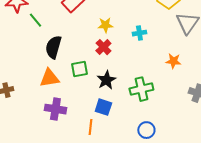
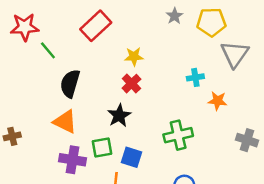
cyan cross: (139, 33) -> (195, 77), moved
green square: (79, 69) -> (102, 147), moved
orange triangle: (49, 78) -> (65, 122), turned 35
black star: (106, 80) -> (119, 116), moved

